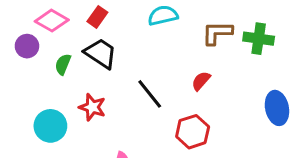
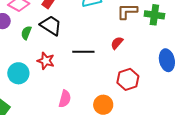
black line: (150, 94) -> (83, 52), turned -50
red hexagon: (193, 132) -> (128, 79), moved

